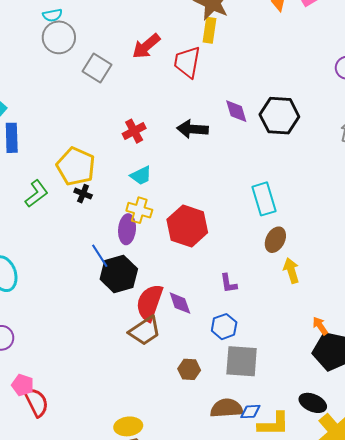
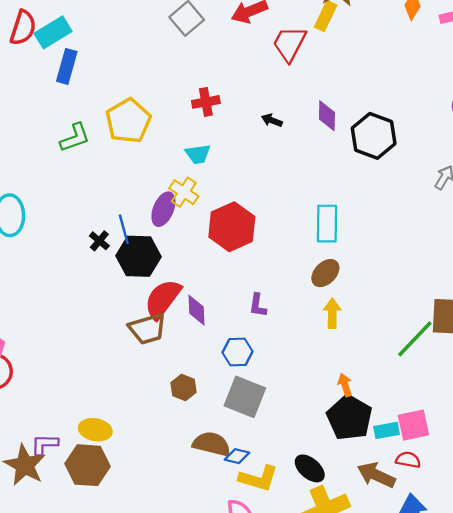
black arrow: (192, 129) -> (272, 120), size x0.6
black cross: (83, 194) -> (99, 241), moved

